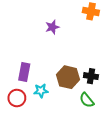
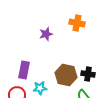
orange cross: (91, 11) -> (77, 23), moved
purple star: (52, 27) -> (46, 34), moved

